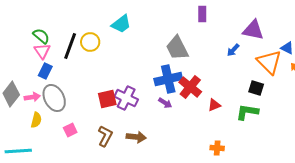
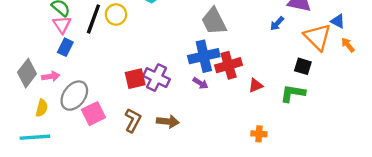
red cross: (190, 87) -> (229, 65), turned 35
gray ellipse: (54, 98) -> (74, 96), moved, turned 64
yellow semicircle: (36, 120) -> (42, 108), moved
pink square: (70, 130) -> (93, 114), size x1.5

